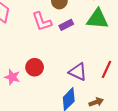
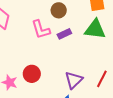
purple triangle: (78, 72) -> (74, 80), turned 48

